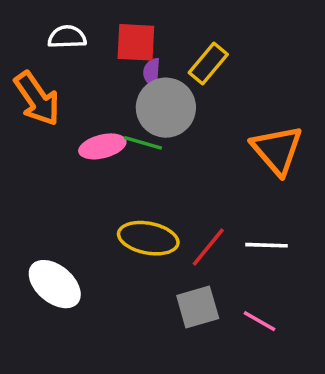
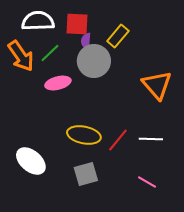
white semicircle: (67, 37) -> (38, 21), size x1.5
green line: (143, 143) -> (50, 53), moved, turned -60
gray square: (198, 307) -> (86, 174), moved

